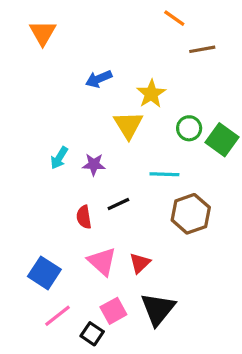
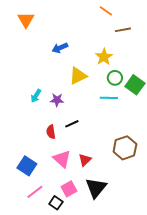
yellow star: (151, 94) -> (104, 57), moved
yellow triangle: (128, 125) -> (78, 76), turned 36
cyan line: (164, 174) -> (109, 98), moved
brown hexagon: (191, 214) -> (125, 148), moved

